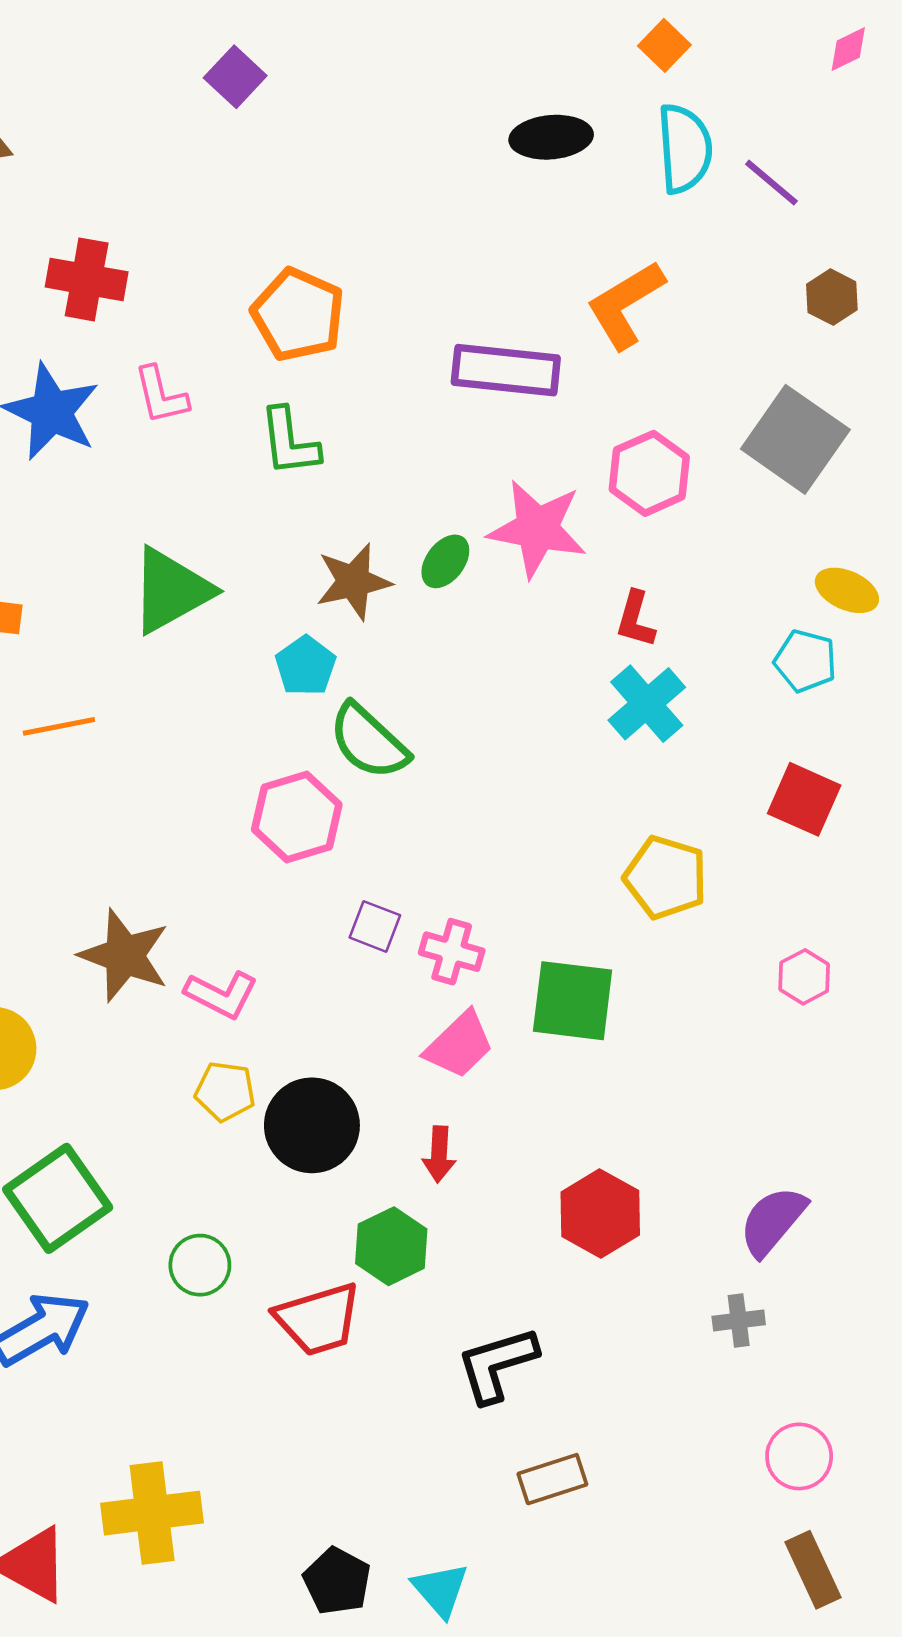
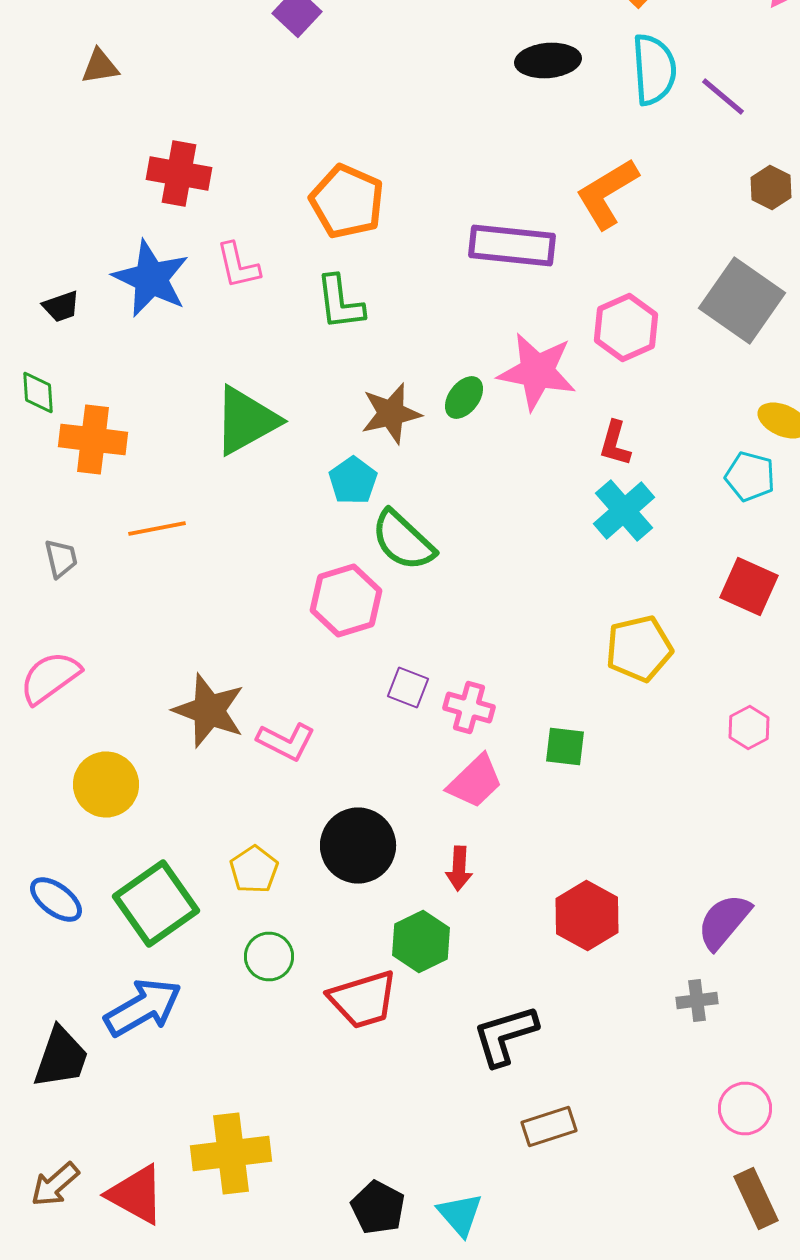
yellow pentagon: (666, 877) -> (639, 648), turned -30
green square: (573, 1001) -> (565, 746), size x0.6
yellow pentagon: (225, 1091) -> (254, 870), moved, turned 30

